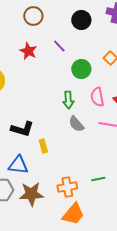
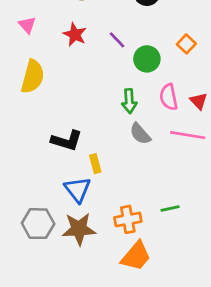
purple line: (59, 46) -> (117, 40), moved
blue triangle: (18, 165) -> (78, 190), moved, turned 45

